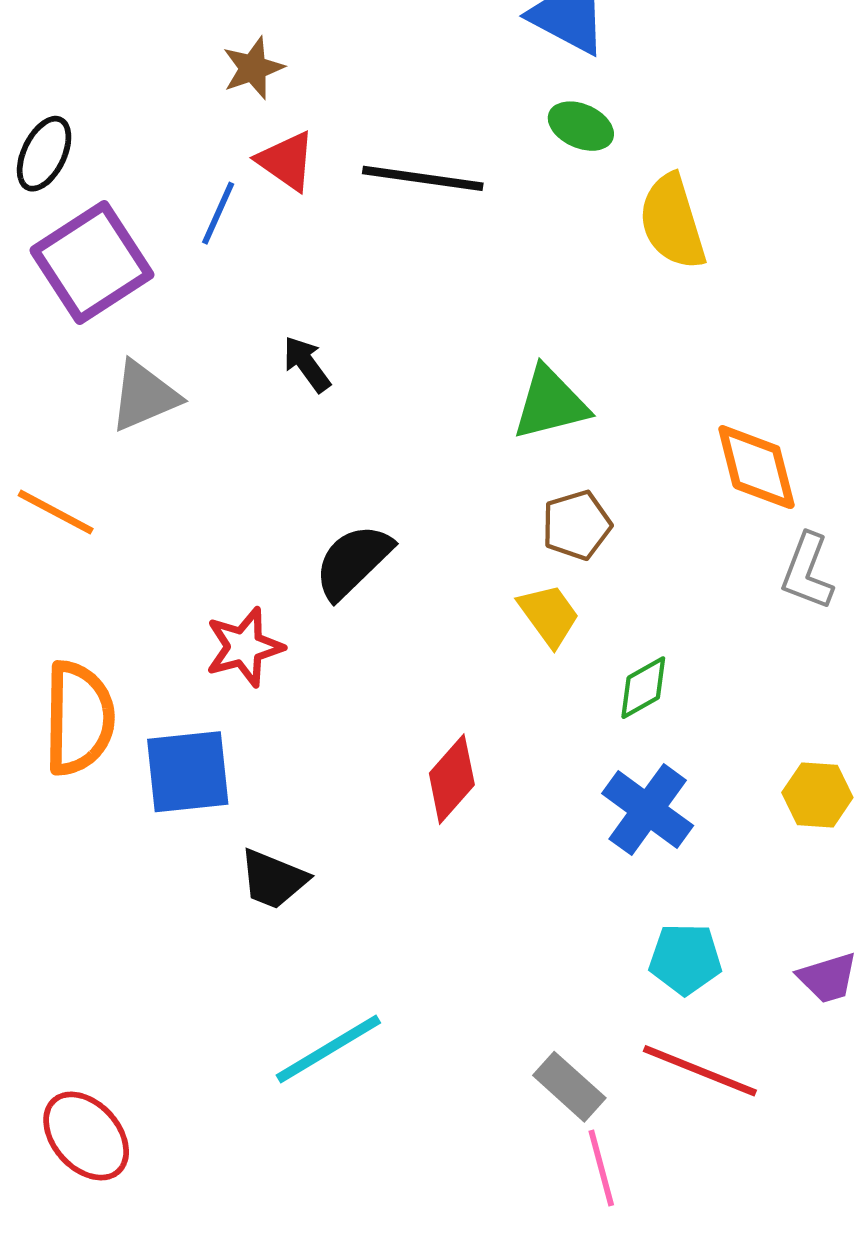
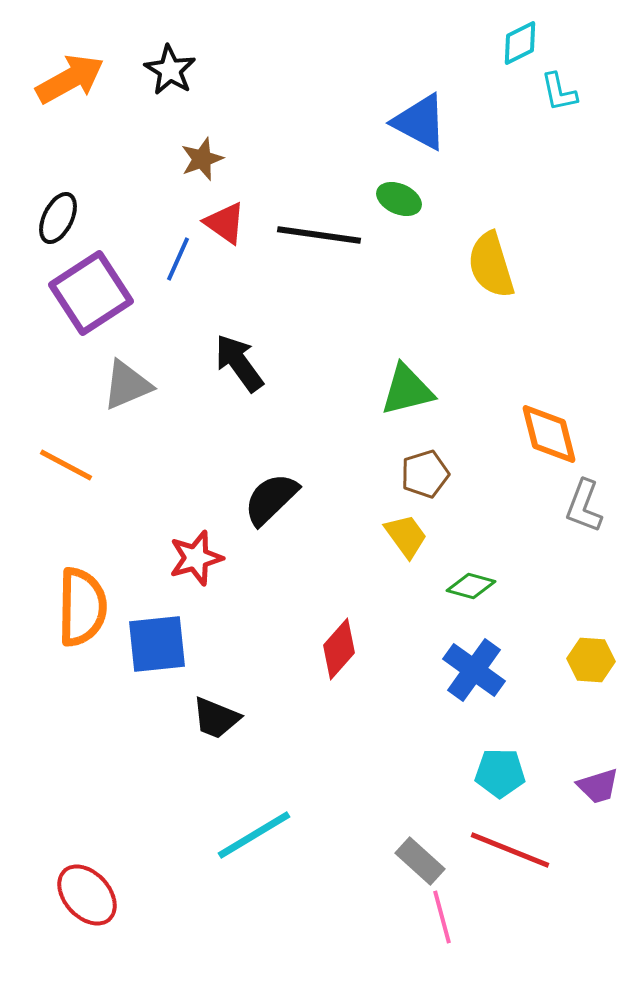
green ellipse: (581, 126) -> (399, 199), moved
black arrow: (307, 364) -> (239, 363), size x1.5
green diamond: (643, 688) -> (471, 586), turned 45

